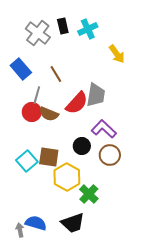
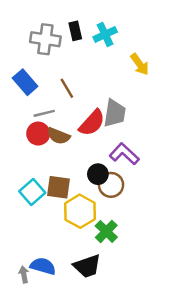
gray cross: (38, 33) -> (45, 39), turned -30
gray line: (37, 95) -> (44, 113), turned 60
brown circle: (110, 155) -> (111, 185), moved

